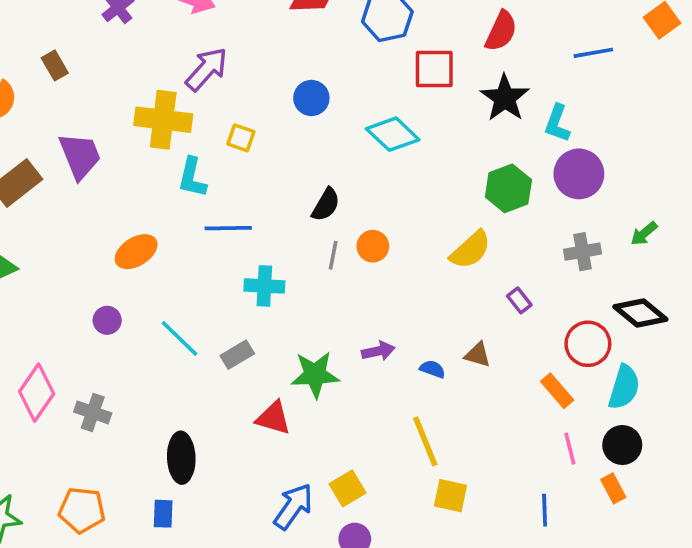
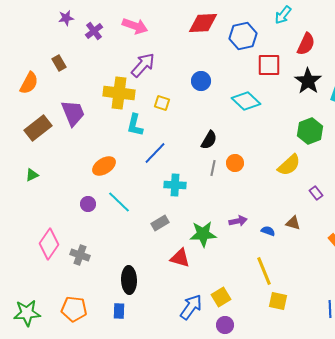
blue line: (228, 228) -> (155, 153), turned -45
cyan line: (179, 338) -> (119, 202), moved

